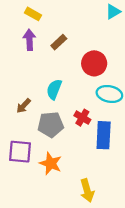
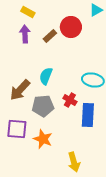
red circle: (94, 63) -> (71, 27), moved
brown arrow: (24, 106) -> (20, 90), size x1.6

